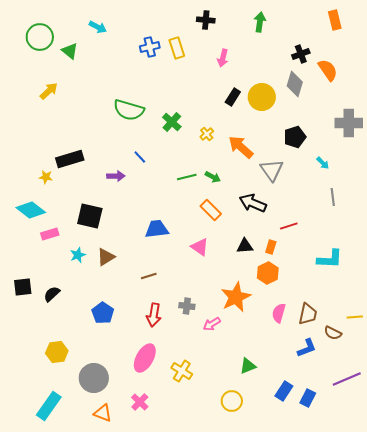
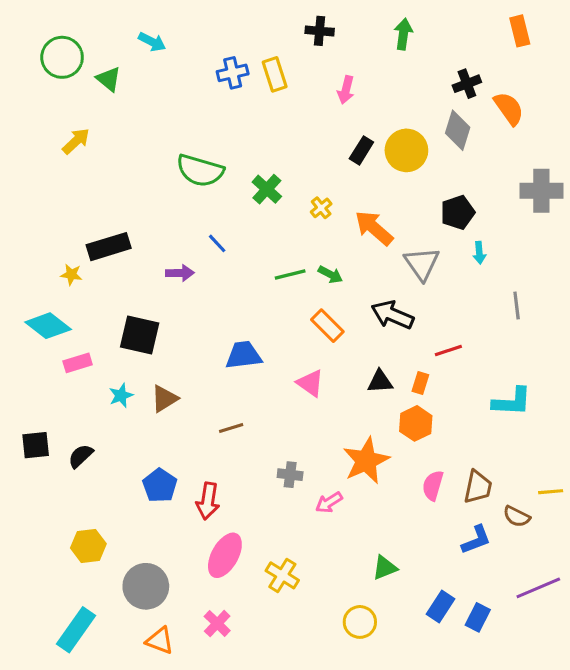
cyan arrow: (323, 163) -> (479, 253), moved, turned 40
red arrow: (154, 315) -> (208, 501), moved

